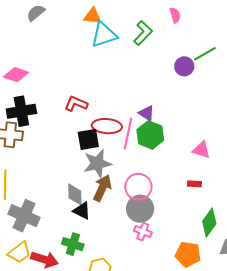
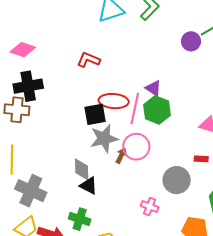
red L-shape: (76, 104) -> (88, 60), moved
pink circle: (138, 187) -> (136, 147), moved
brown arrow: (102, 188) -> (121, 156), moved, size x0.6
gray circle: (140, 209) -> (177, 180), moved

